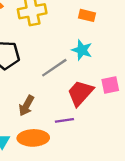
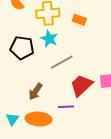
orange rectangle: (87, 15) -> (79, 20), moved
cyan star: (82, 50) -> (49, 39), moved

